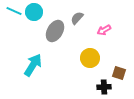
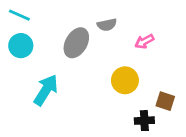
cyan circle: (34, 12) -> (21, 46), moved
gray semicircle: (77, 18) -> (107, 25), turned -144

